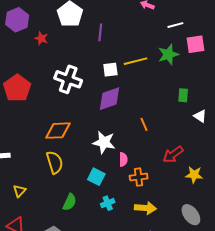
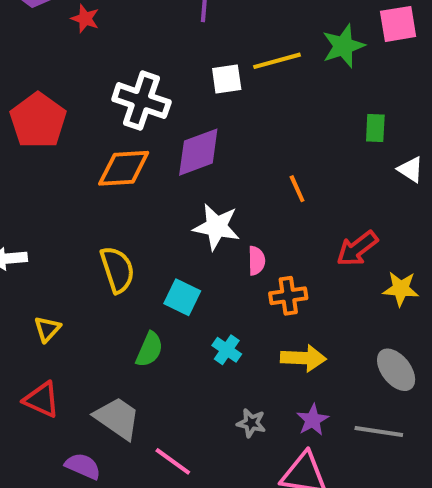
purple diamond: (109, 99) -> (198, 152), moved
orange diamond: (58, 131) -> (124, 168), moved
cyan square: (96, 177) -> (182, 297), moved
cyan cross: (108, 203) -> (227, 350), turned -32

